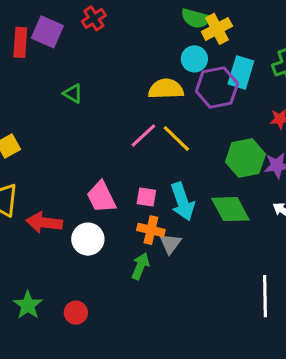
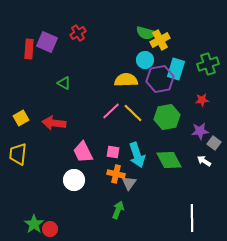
green hexagon: (245, 158) -> (167, 117), moved
red arrow: (44, 223) -> (54, 123), moved
green arrow: (140, 266) -> (118, 210), moved
red circle: (76, 313) -> (50, 229), moved

